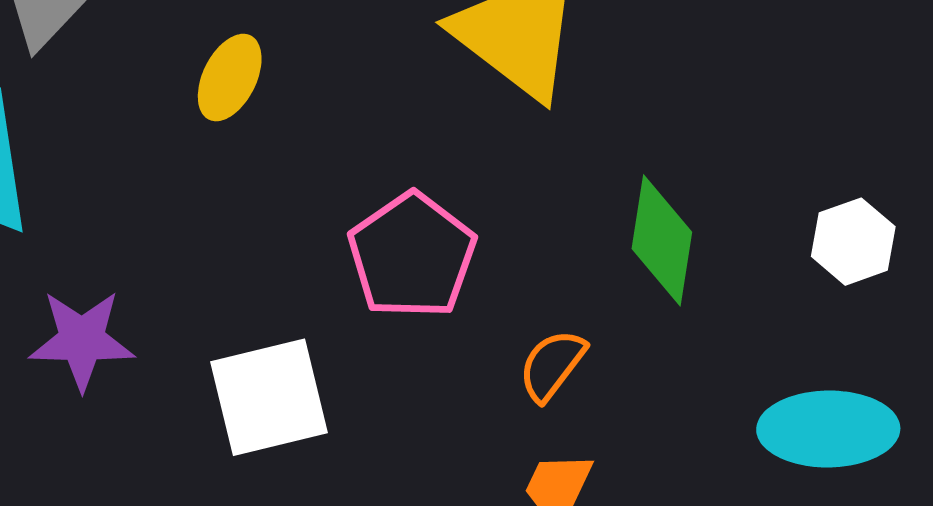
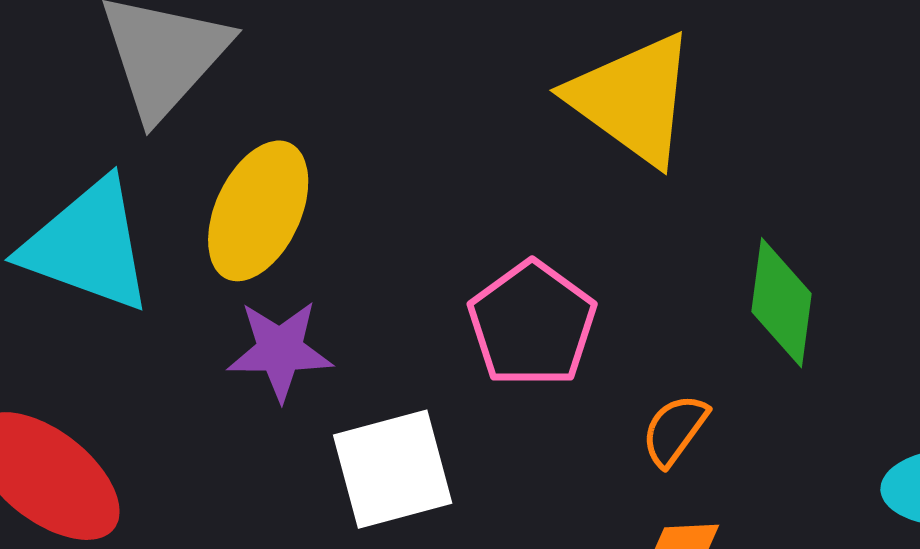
yellow ellipse: (230, 78) -> (258, 211), moved, size x1.6
purple star: (82, 340) -> (280, 350), moved

